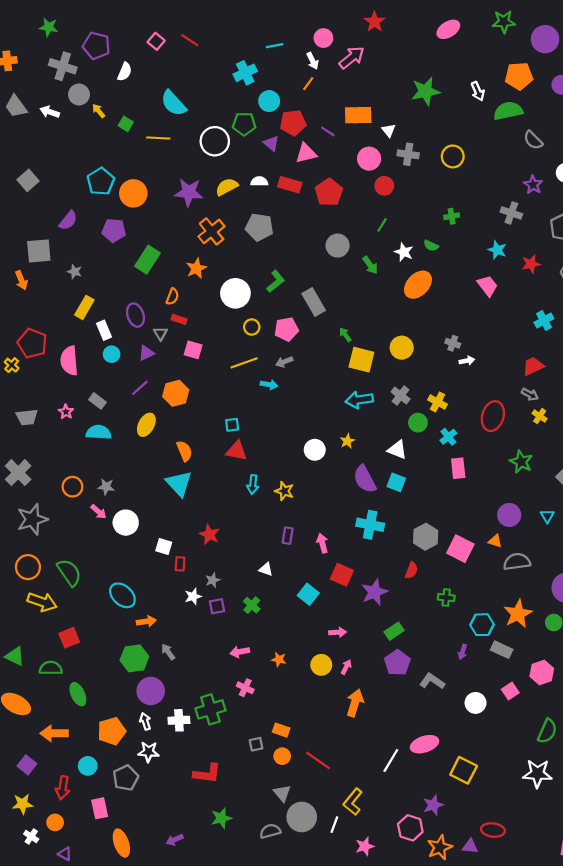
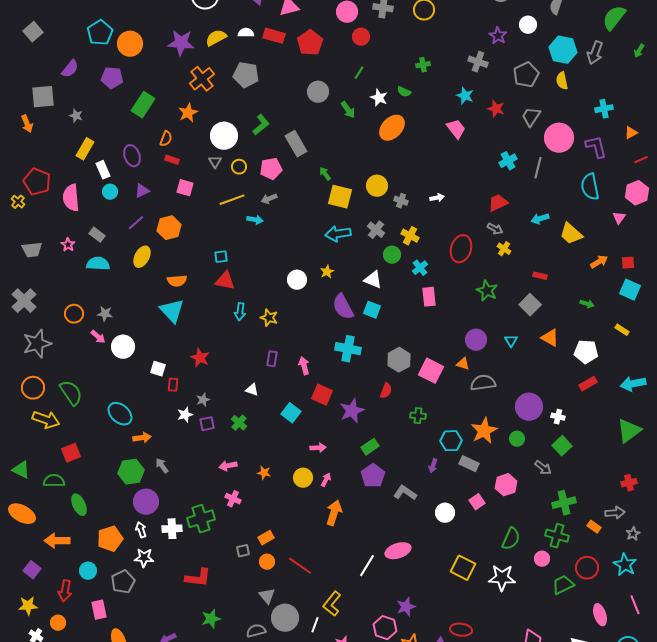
red star: (531, 264) -> (496, 109), turned 30
gray triangle: (160, 334) -> (215, 162), moved
gray cross: (453, 343) -> (401, 201), moved
orange semicircle: (184, 451) -> (177, 281), turned 108
orange rectangle: (281, 730) -> (266, 538), turned -49
yellow square: (464, 770) -> (463, 568), moved

